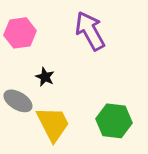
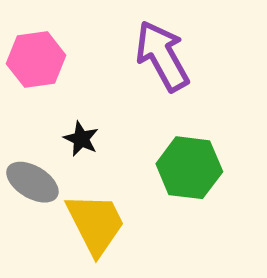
green hexagon: (114, 121) -> (189, 168), moved

